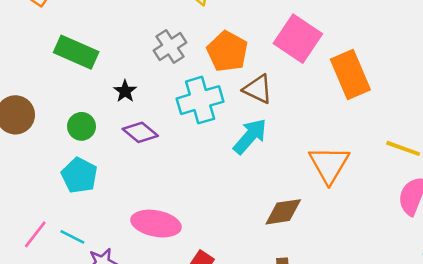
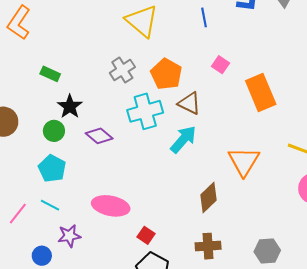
pink square: (298, 39) -> (221, 65), size x0.5
green rectangle: (76, 52) -> (50, 74), size x0.6
black star: (125, 91) -> (70, 107), moved, size x1.4
brown diamond: (283, 212) -> (208, 198), turned -36
cyan line: (72, 237) -> (50, 205), moved

